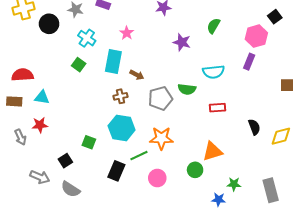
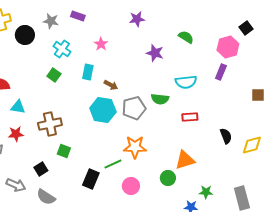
green semicircle: (213, 26) -> (186, 37), turned 91
cyan rectangle: (113, 62) -> (88, 72), size x0.7
brown cross: (121, 96) -> (50, 124), moved, size x1.6
cyan hexagon: (122, 128) -> (103, 110), moved

